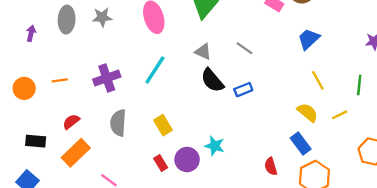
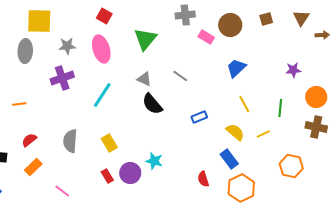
gray star: (102, 17) -> (67, 46), moved
purple cross: (107, 78) -> (62, 78), moved
blue rectangle: (243, 90) -> (199, 117), moved
orange rectangle: (76, 153) -> (33, 167), size x0.7

